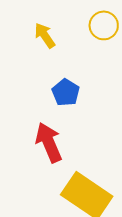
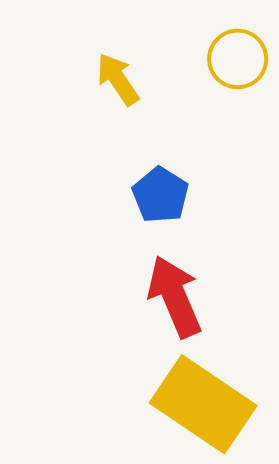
red arrow: (49, 142) -> (175, 297), moved

